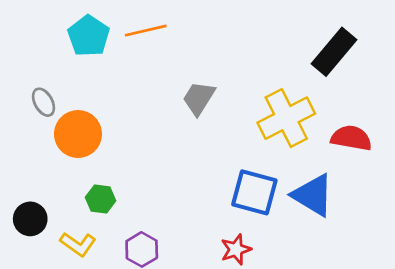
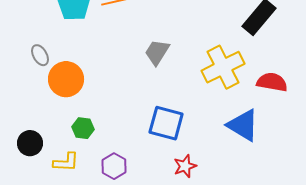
blue square: (254, 192) -> (166, 123), moved
yellow L-shape: (78, 244) -> (66, 162), turned -32

